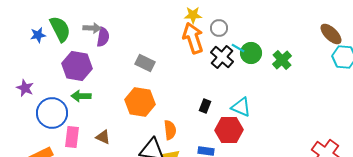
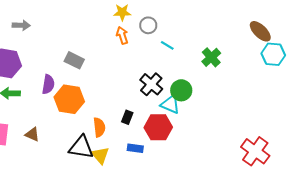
purple semicircle: (103, 37) -> (48, 84), moved
orange arrow: (193, 38) -> (122, 35), size x0.6
green circle: (251, 53) -> (181, 90), moved
black cross: (222, 57) -> (151, 84), moved
black rectangle: (205, 106) -> (127, 117), moved

